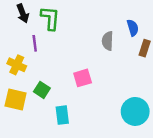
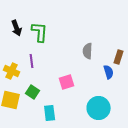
blue semicircle: (133, 28) -> (109, 72), moved
purple line: (35, 43) -> (32, 61), moved
cyan circle: (135, 111) -> (99, 108), moved

